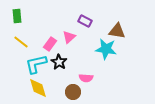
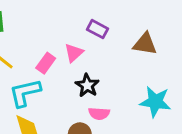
cyan star: (106, 49) -> (155, 102), moved
black star: (59, 62) -> (87, 85), moved

